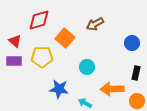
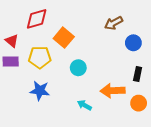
brown arrow: (95, 24) -> (114, 23), moved
cyan circle: (87, 67) -> (78, 68), moved
blue star: (59, 89) -> (40, 91), moved

